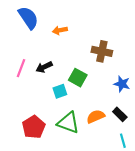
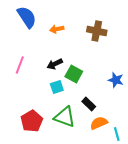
brown cross: (102, 51) -> (97, 31), moved
black arrow: (44, 67) -> (55, 64), moved
black rectangle: (120, 114) -> (89, 104), moved
orange semicircle: (96, 116) -> (99, 123), moved

